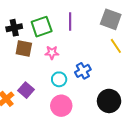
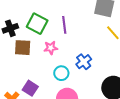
purple line: (70, 22) -> (64, 25), moved
green square: (42, 27) -> (37, 24), turned -35

